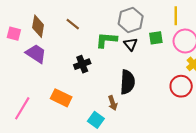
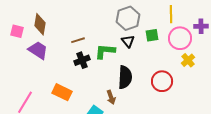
brown line: (73, 24) -> (78, 40), moved, turned -56
green L-shape: (106, 40) -> (105, 51), moved
red circle: (181, 86) -> (162, 81), moved

